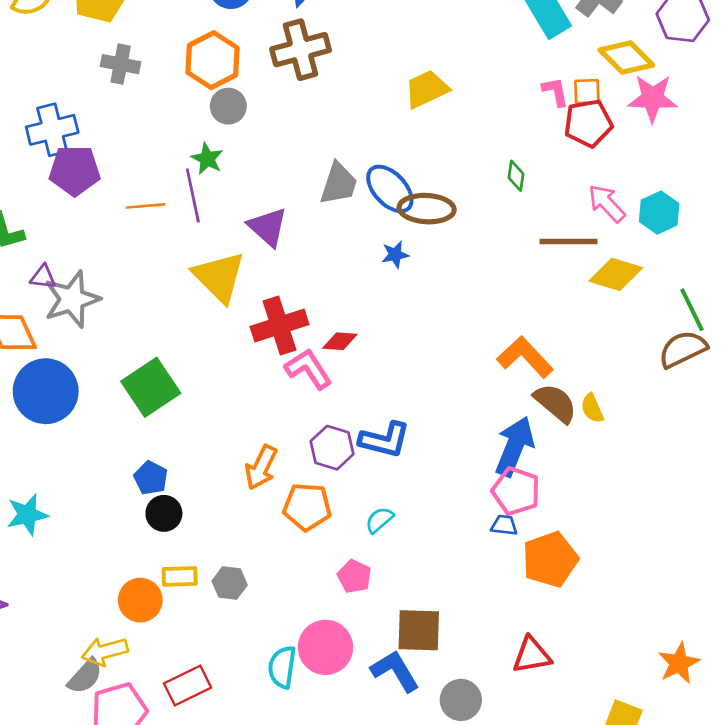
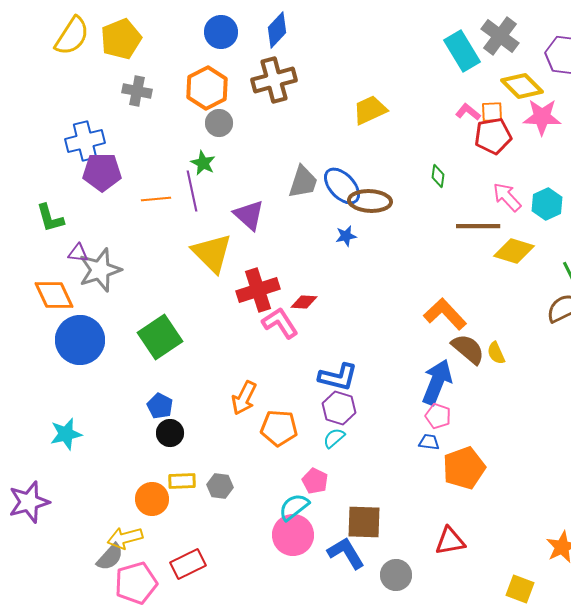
pink L-shape: (555, 92) -> (468, 112), turned -40
purple hexagon: (332, 448) -> (339, 408), moved
pink pentagon: (516, 491) -> (438, 416), size x0.7
cyan semicircle: (282, 667) -> (294, 507), moved, turned 44

